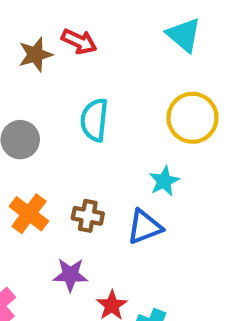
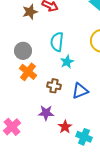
cyan star: (164, 181) -> (67, 62), moved
orange cross: (29, 214) -> (28, 72), moved

